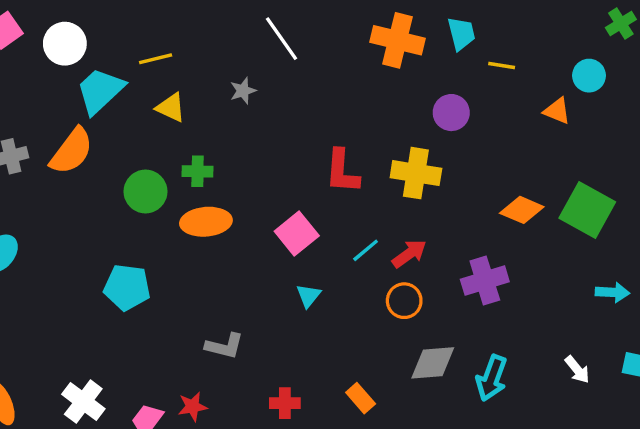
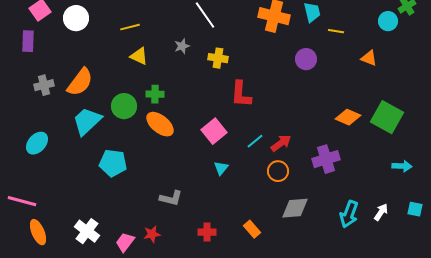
cyan circle: (589, 76) -> (388, 21), moved
cyan trapezoid: (100, 91) -> (87, 121), moved
yellow cross: (416, 173) -> (218, 58), moved, size x0.7
orange ellipse: (206, 222) -> (160, 124), turned 44
white arrow: (577, 370) -> (381, 212), turned -108
cyan arrow: (492, 378) -> (349, 214), moved

